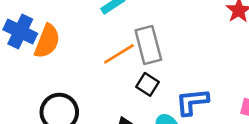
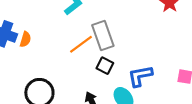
orange semicircle: (47, 41) -> (25, 39), size x0.6

